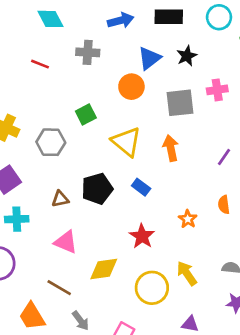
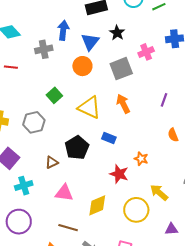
blue arrow: (121, 20) -> (63, 30), moved, turned -54
orange star: (188, 219) -> (141, 159), moved

